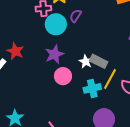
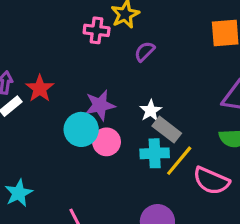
cyan circle: (56, 24) -> (81, 129), moved
white star: (86, 62) -> (151, 111), moved
cyan cross: (92, 88) -> (155, 153), moved

